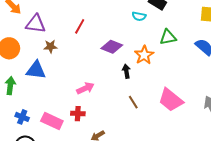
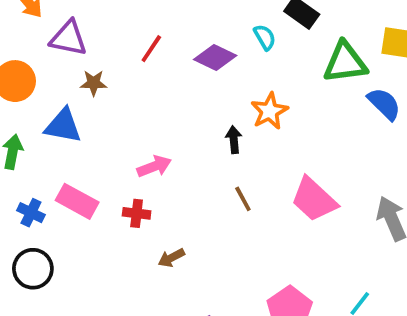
cyan semicircle: (139, 16) -> (265, 37), turned -136
green triangle: (168, 37) -> (345, 62), moved, size x1.4
purple diamond: (112, 47) -> (215, 58), moved
pink rectangle: (52, 121) -> (77, 201), moved

